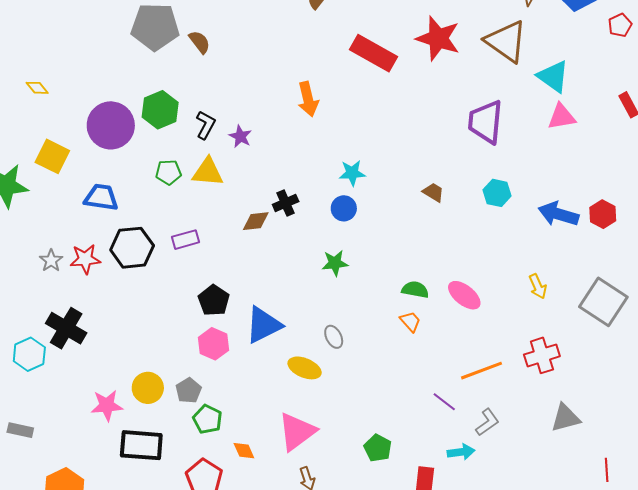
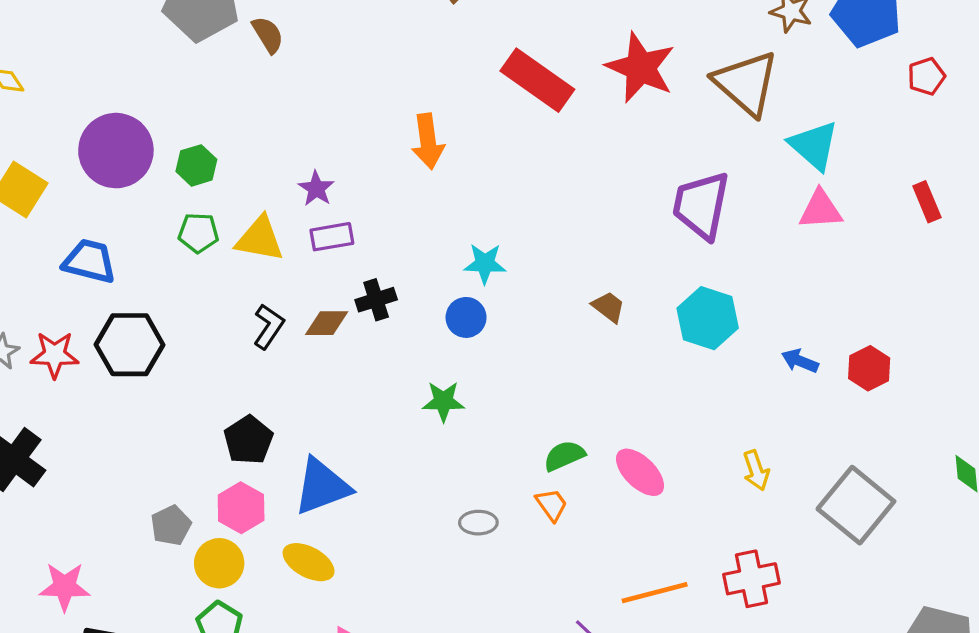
green hexagon: (160, 110) -> (196, 165), moved, size x0.7
black L-shape: (206, 125) -> (269, 326), moved
cyan hexagon: (497, 193) -> (708, 318), size x1.4
blue arrow: (558, 214) -> (800, 361), size x0.6
purple rectangle: (186, 240) -> (332, 237), moved
green semicircle: (415, 290) -> (564, 456), turned -40
gray ellipse: (334, 337) -> (478, 523), moved, turned -70
yellow ellipse: (305, 368) -> (309, 562), moved
yellow circle: (148, 388) -> (219, 563), moved
gray pentagon: (188, 390) -> (171, 525), moved

